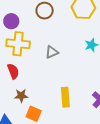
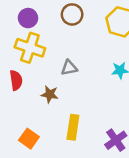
brown star: (21, 96) -> (50, 94), moved

